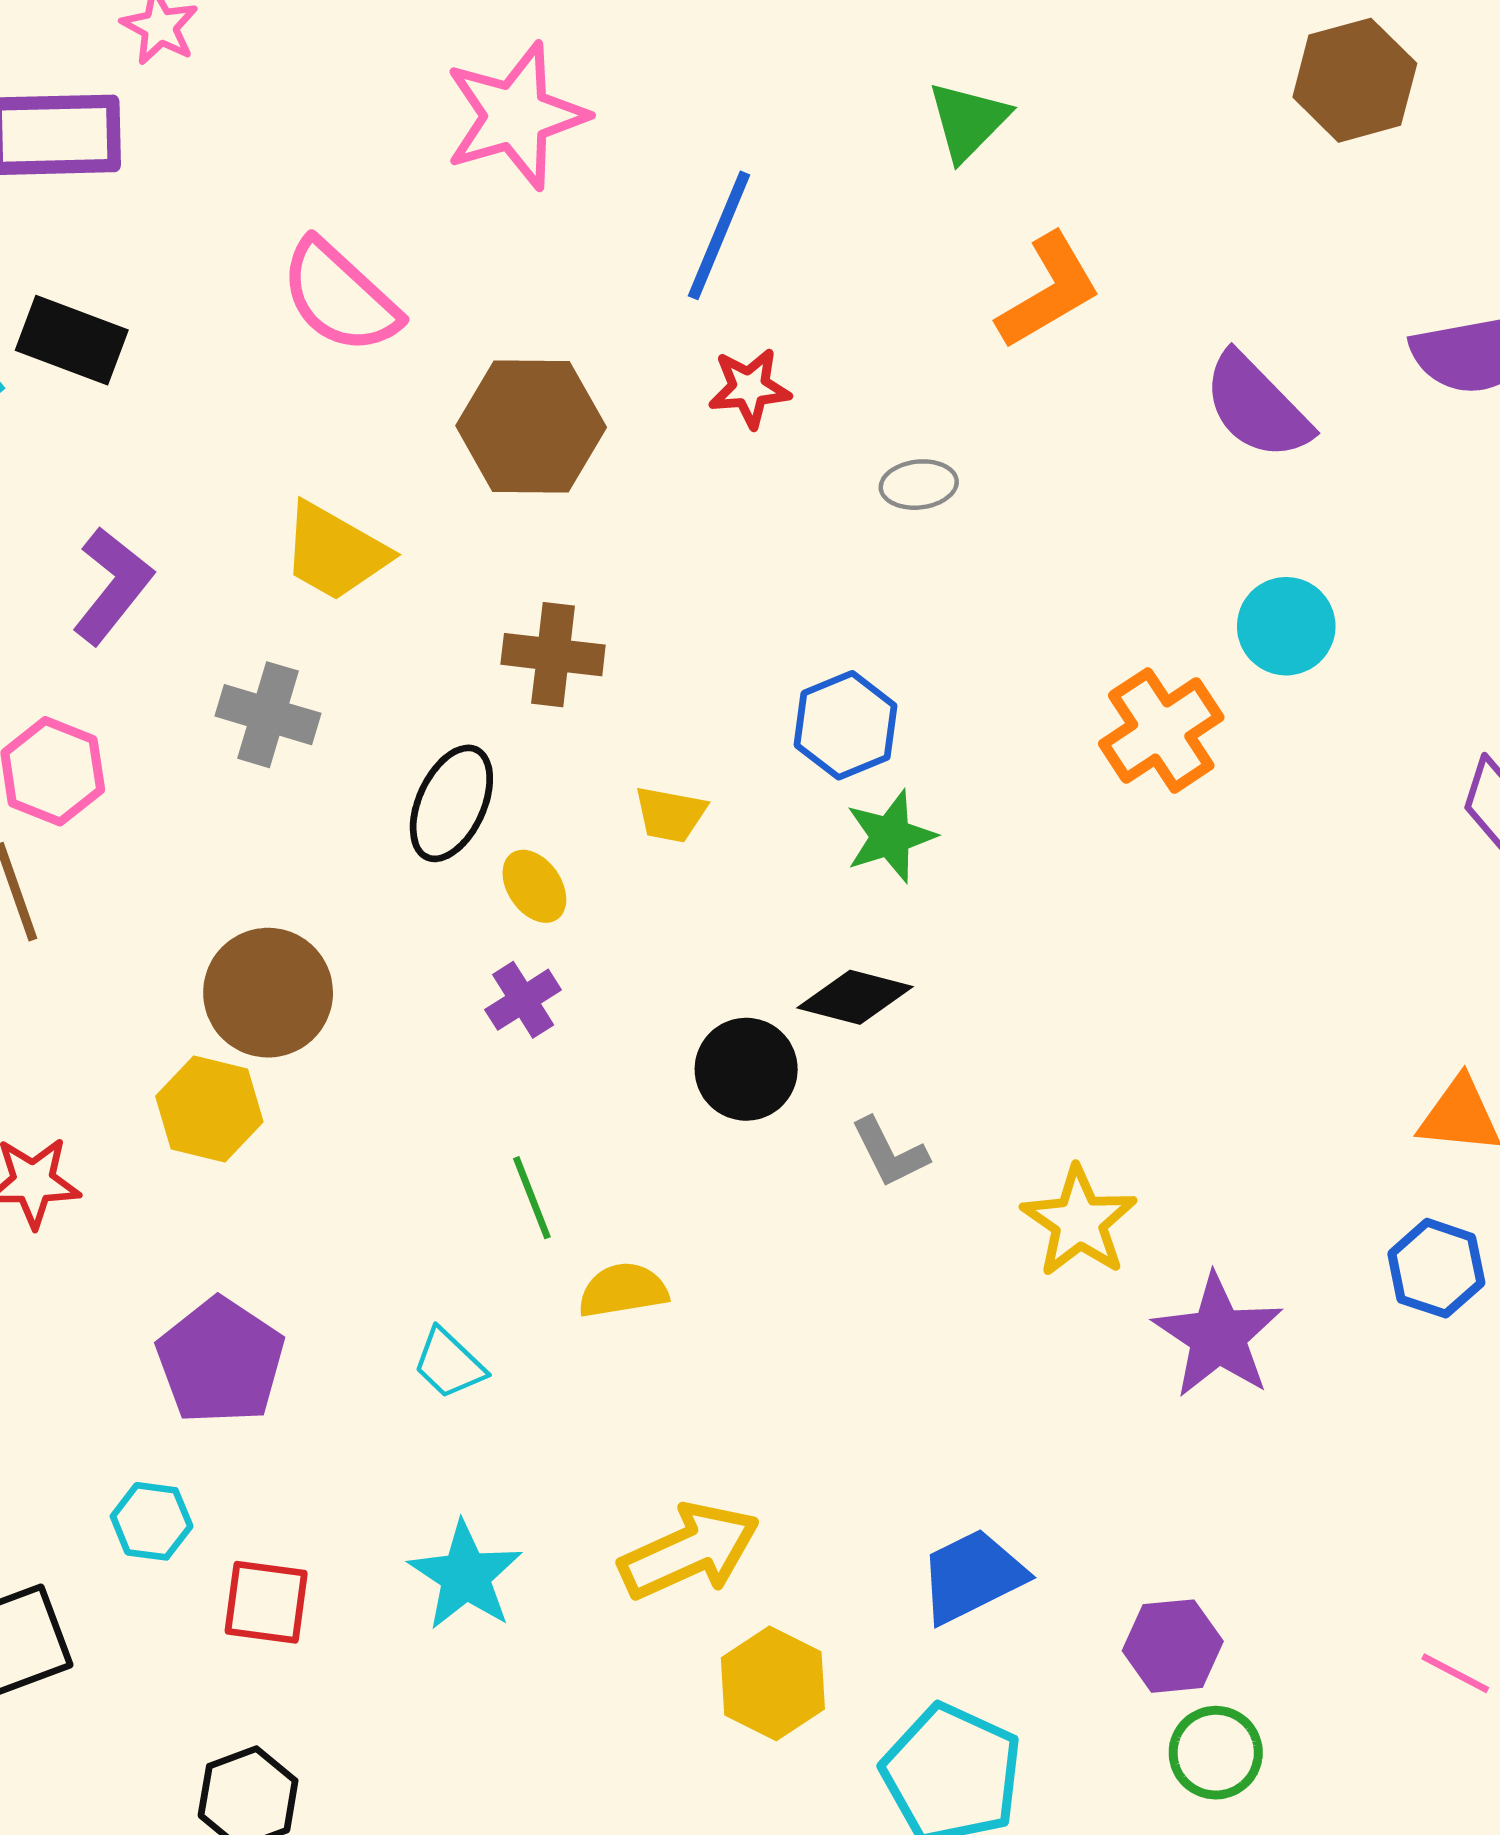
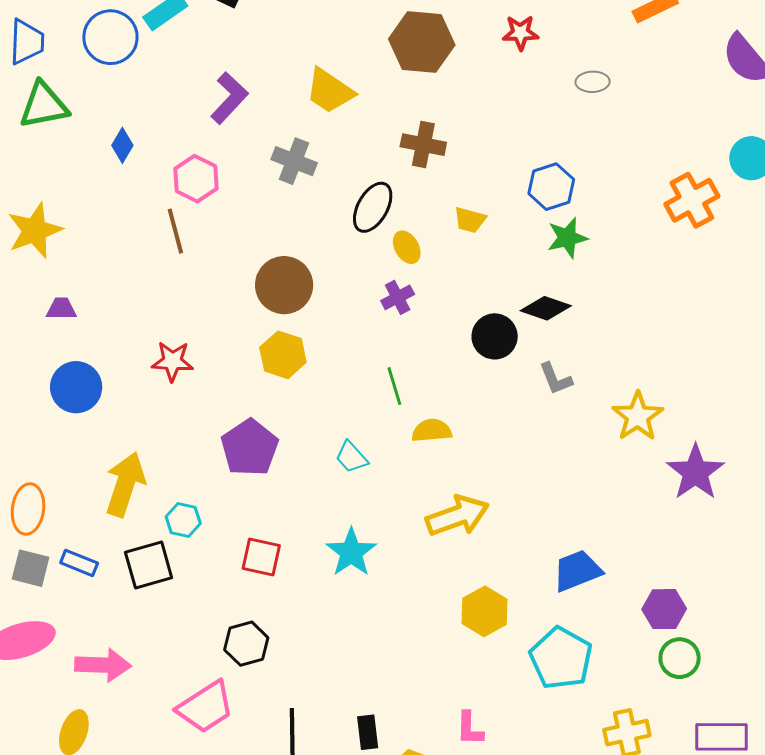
yellow hexagon: (209, 1109) -> (283, 355), moved
cyan hexagon: (152, 1521) -> (183, 520), moved
yellow arrow: (689, 1551) -> (457, 516), moved

